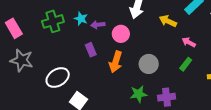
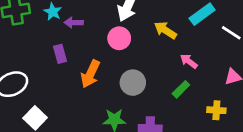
pink circle: (121, 34) -> (119, 38), moved

